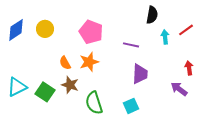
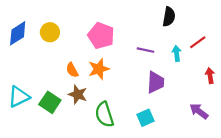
red line: (186, 30) -> (198, 42), moved
cyan arrow: (165, 37) -> (177, 53), moved
purple arrow: (179, 89) -> (199, 111), moved

